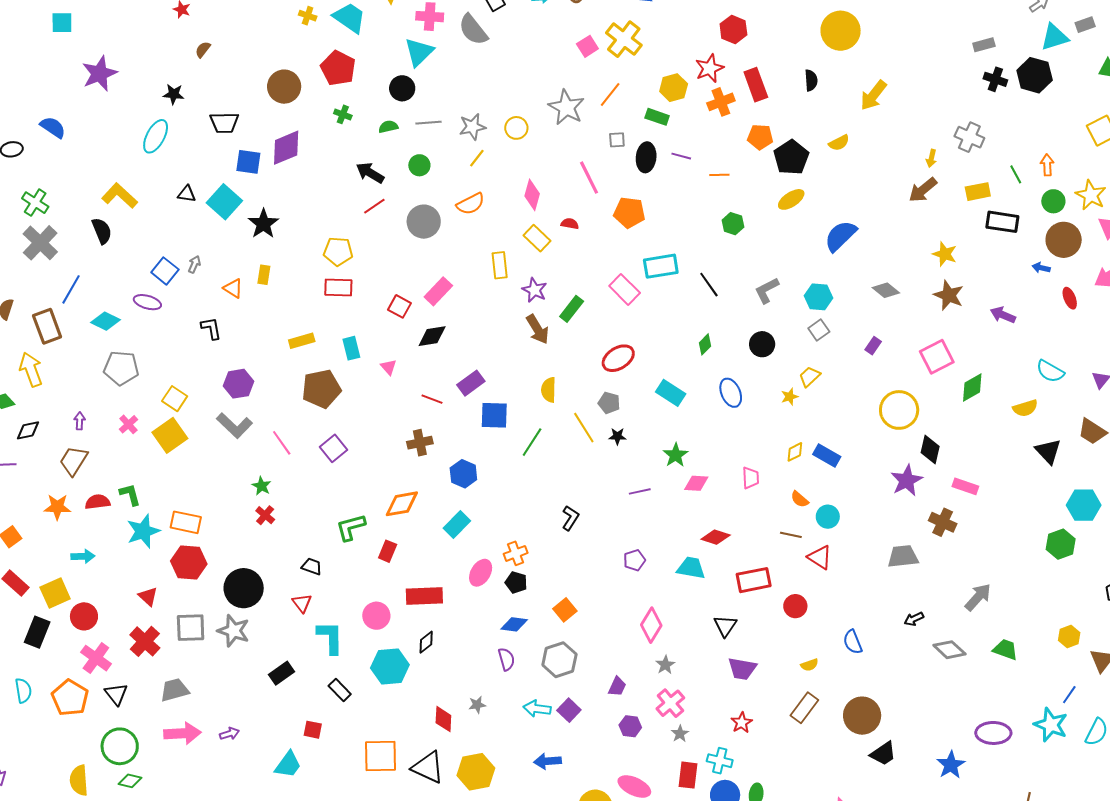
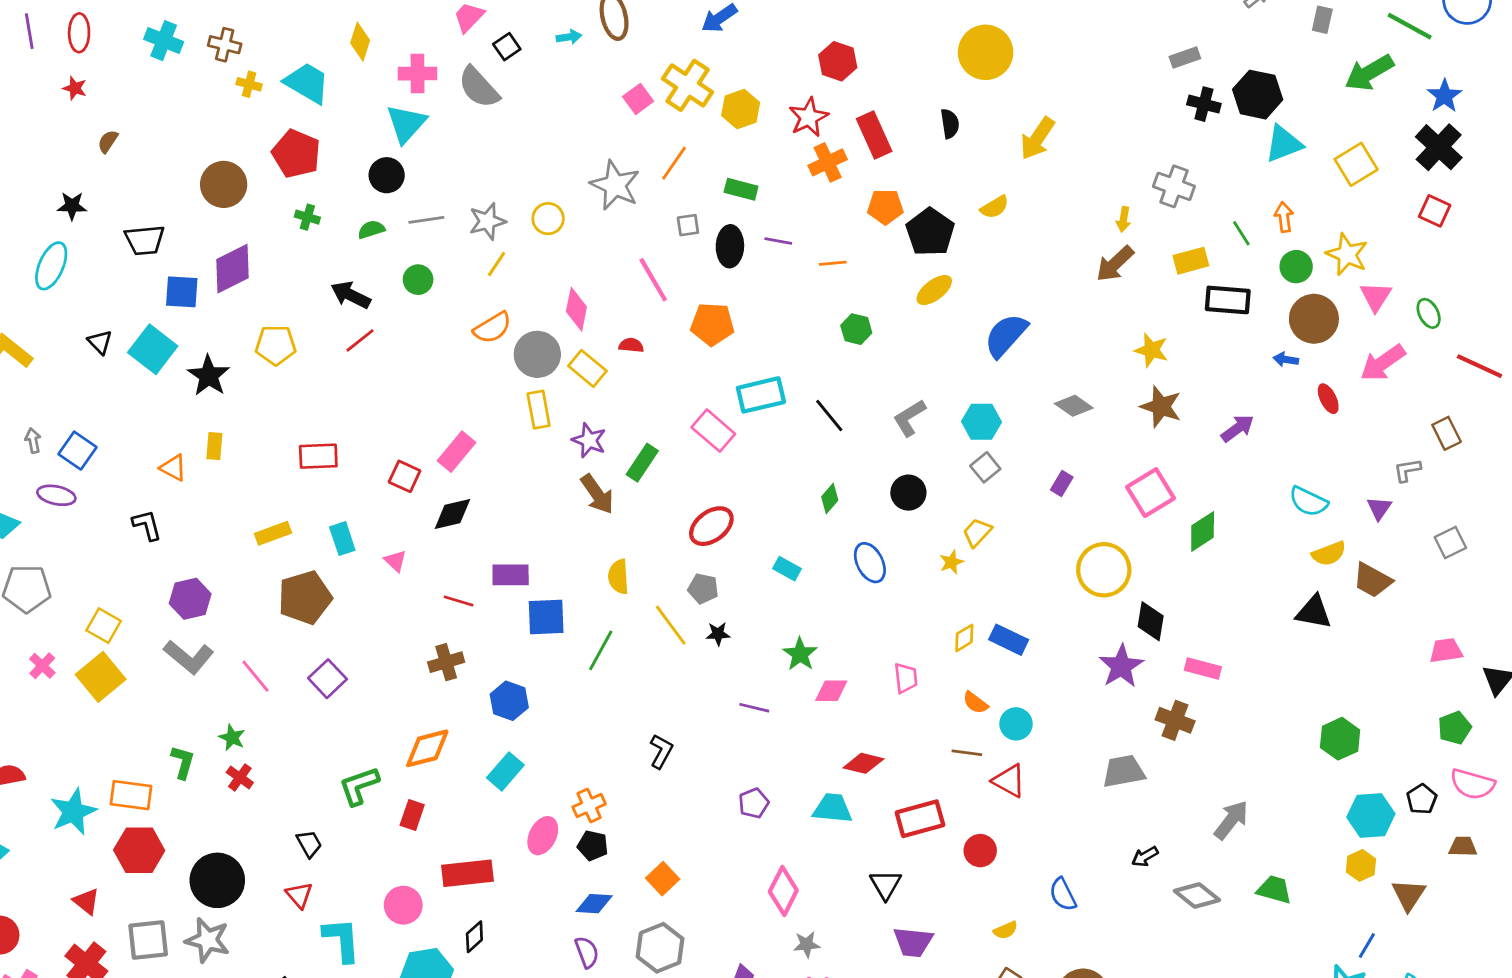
gray rectangle: (1085, 25) -> (1322, 20), turned -54
cyan triangle: (1054, 37) -> (1284, 144), moved
yellow hexagon: (674, 88) -> (741, 109), moved
black triangle: (187, 194) -> (100, 342), turned 42
gray circle: (424, 222) -> (537, 354), moved
yellow pentagon: (338, 251) -> (276, 345), moved
gray arrow: (194, 264) -> (33, 441), moved, turned -30
purple arrow: (1003, 315) -> (1238, 428), turned 125
purple rectangle: (471, 383) -> (511, 575), turned 40
cyan rectangle: (671, 393) -> (787, 569), size x0.7
yellow semicircle: (1025, 408) -> (1329, 554), moved
black triangle: (1048, 451) -> (1314, 612), turned -32
purple line: (640, 491) -> (754, 708), turned 30
green L-shape: (130, 495) -> (183, 762), moved, turned 35
cyan hexagon: (1084, 505) -> (1371, 815), moved
black trapezoid: (312, 566) -> (309, 844), turned 45
gray star: (665, 665) -> (807, 944), turned 30

